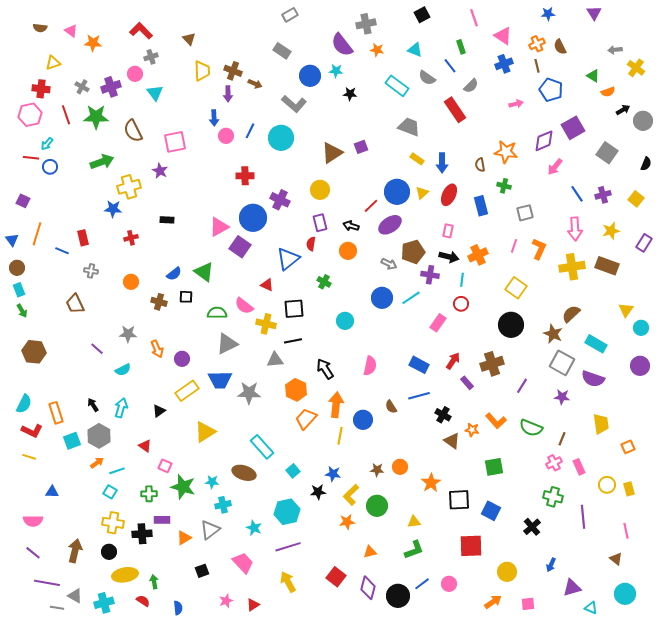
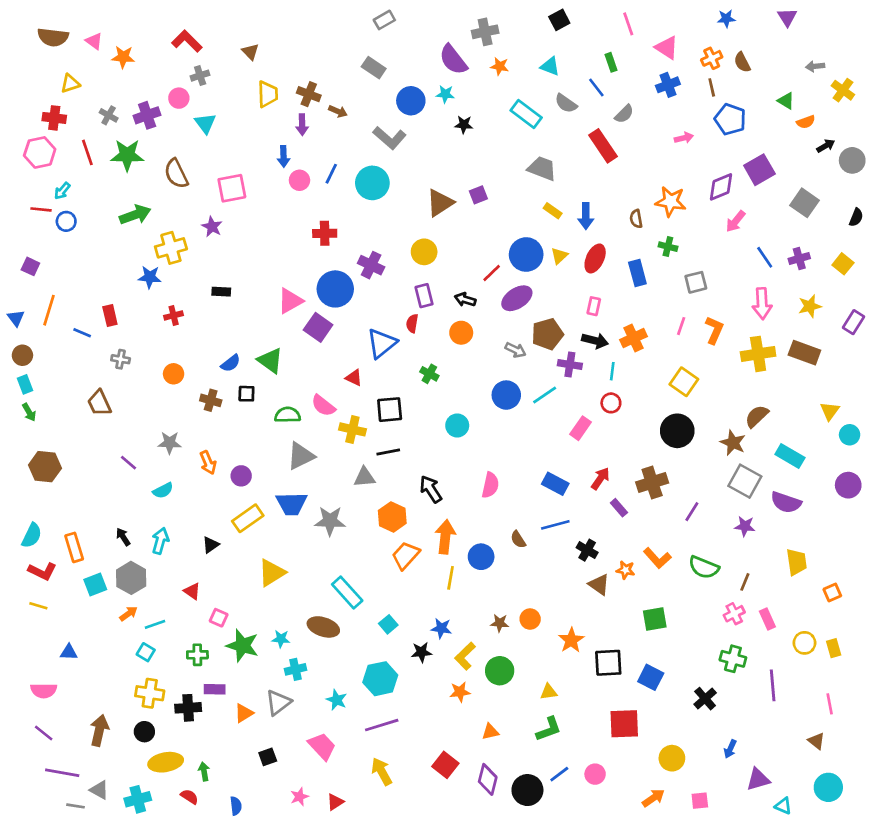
brown semicircle: (40, 28) -> (53, 37), size x1.6

